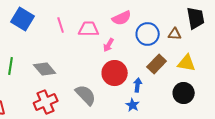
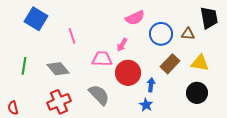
pink line: (61, 25) -> (72, 36), moved
pink trapezoid: (89, 29) -> (102, 59), moved

